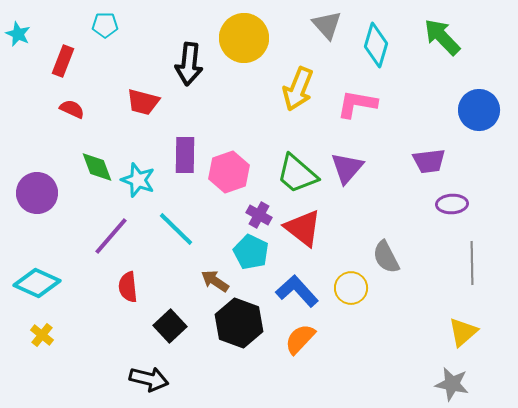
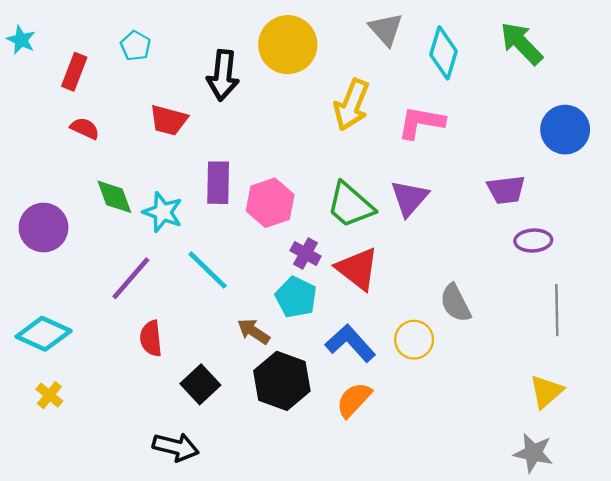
cyan pentagon: (105, 25) -> (136, 46), moved, turned 30

